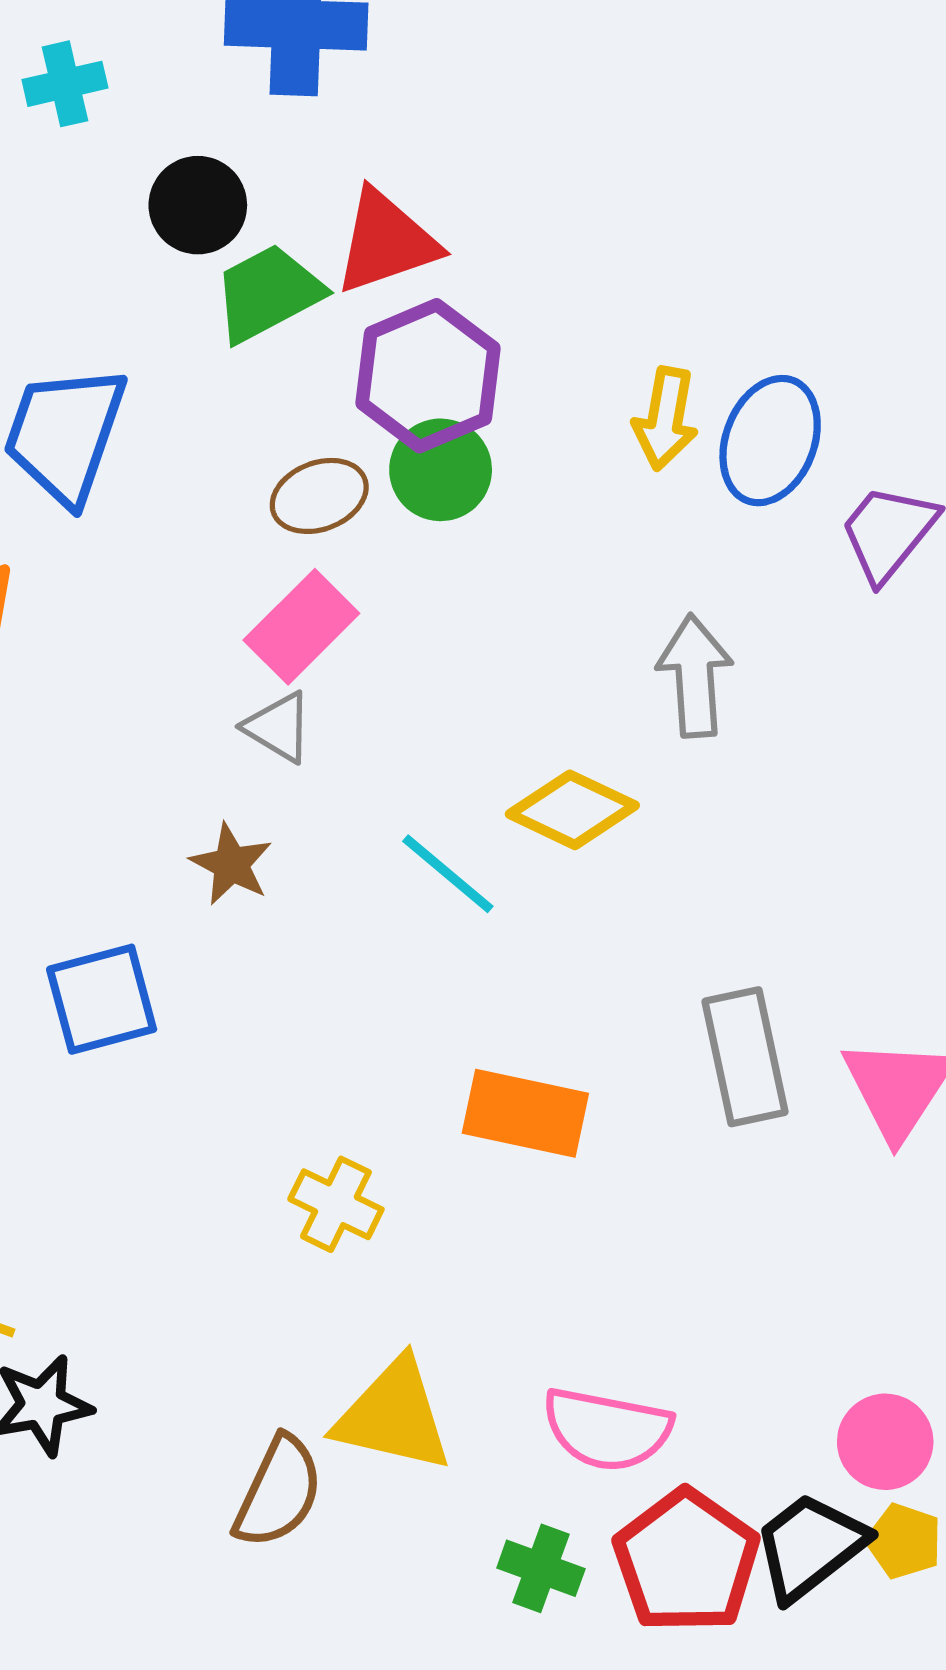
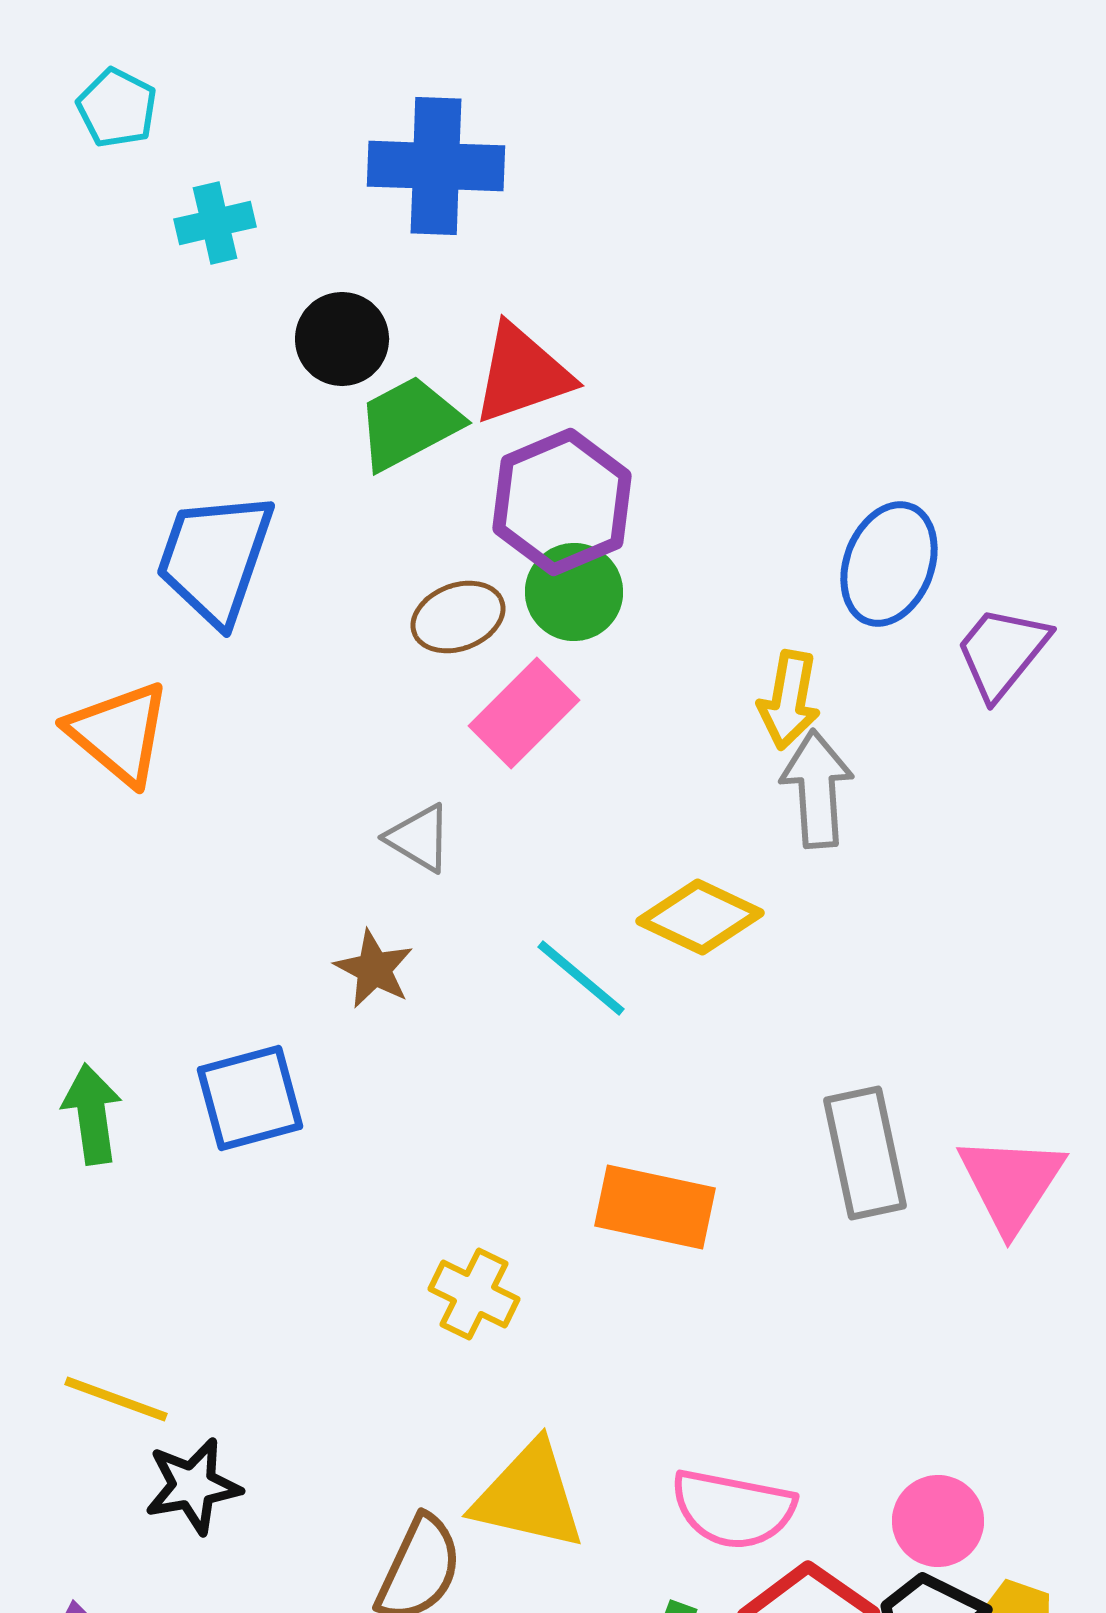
yellow arrow: (665, 419) -> (789, 700), moved
pink rectangle: (301, 627) -> (524, 713), moved
pink circle: (885, 1442) -> (938, 1521), moved

